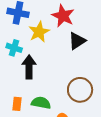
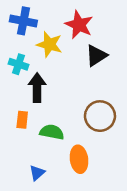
yellow star: (39, 32) -> (49, 44), turned -30
orange rectangle: (17, 104) -> (22, 120), moved

